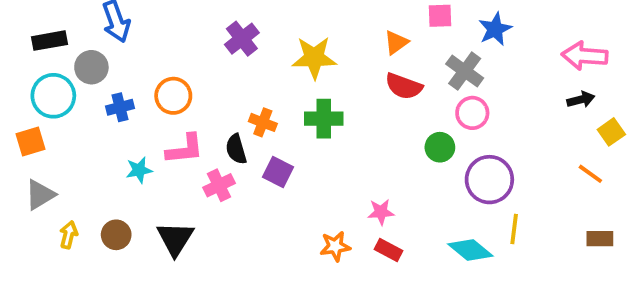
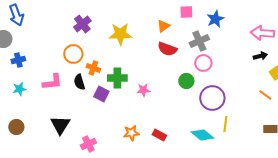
gray cross: (465, 71) -> (199, 41), turned 30
orange circle: (173, 96) -> (73, 54), moved
green cross: (324, 119) -> (117, 78), moved
cyan star: (139, 170) -> (19, 89), moved
pink cross: (219, 185) -> (88, 144), moved
pink star: (381, 212) -> (143, 90), moved
black triangle: (175, 239) -> (60, 125), moved

